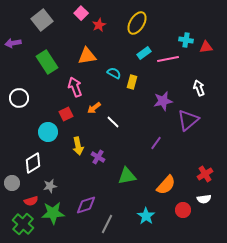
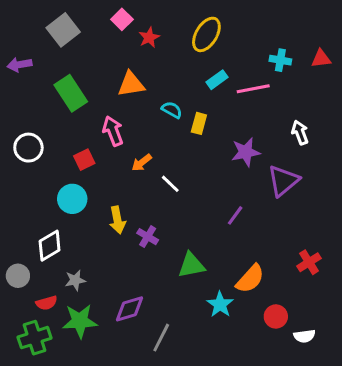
red triangle: (206, 47) -> (321, 59), moved
red square: (66, 114) -> (84, 160), moved
white semicircle: (204, 199) -> (304, 336), moved
cyan star: (146, 216) -> (220, 304), moved
green cross: (23, 224) -> (35, 338), turned 30

